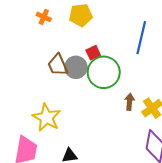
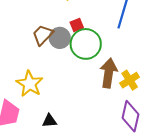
brown trapezoid: (58, 65) -> (43, 35), turned 65
brown arrow: (130, 102) -> (109, 73), size x1.8

